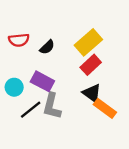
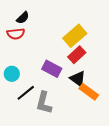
black semicircle: (47, 47) -> (23, 18), moved
purple rectangle: (42, 81) -> (52, 69), moved
gray L-shape: (52, 106) -> (44, 103), moved

